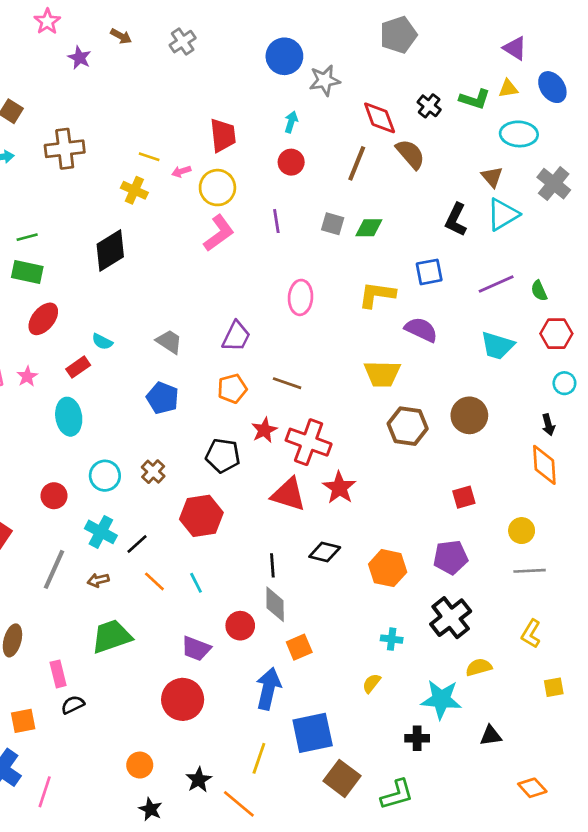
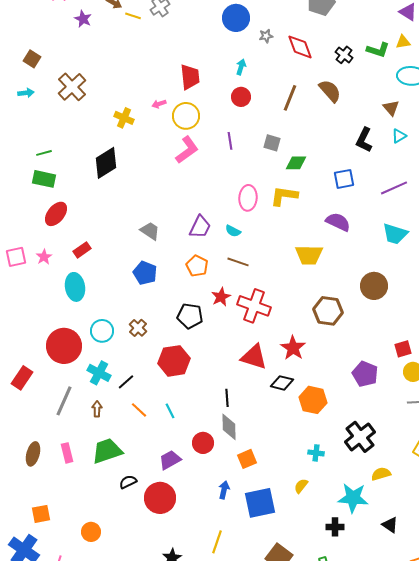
gray star: (325, 80) -> (266, 36), size x0.6
red diamond: (380, 118) -> (300, 47), moved
brown cross: (65, 149) -> (72, 87), turned -36
yellow line: (149, 157) -> (133, 16), moved
cyan triangle: (503, 214) -> (399, 136), size x0.6
green diamond: (369, 228) -> (296, 163), moved
yellow L-shape: (377, 295) -> (284, 196), moved
cyan semicircle: (102, 342) -> (233, 231), moved
orange pentagon: (232, 389) -> (197, 266), turned -30
brown hexagon: (408, 426) -> (328, 311), moved
red star: (339, 488) -> (293, 348), moved
red triangle: (288, 494) -> (254, 357), moved
red circle: (54, 496) -> (64, 346), size x1.8
red square: (464, 497) -> (403, 349), moved
black diamond: (325, 552) -> (282, 383), moved
purple pentagon: (451, 557) -> (365, 374), moved, turned 30
brown arrow: (98, 580) -> (97, 409), turned 105
purple trapezoid: (196, 648) -> (170, 460), turned 130
pink rectangle: (58, 674) -> (67, 453), moved
blue arrow: (268, 689) -> (224, 490), size x0.6
black semicircle: (73, 705) -> (128, 482), moved
blue square: (313, 733) -> (260, 503), moved
black triangle: (491, 736) -> (390, 525), turned 42
orange circle: (140, 765) -> (91, 532), moved

